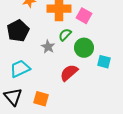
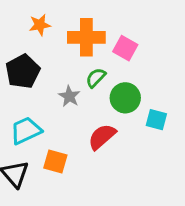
orange square: (41, 99) -> (55, 162), moved

